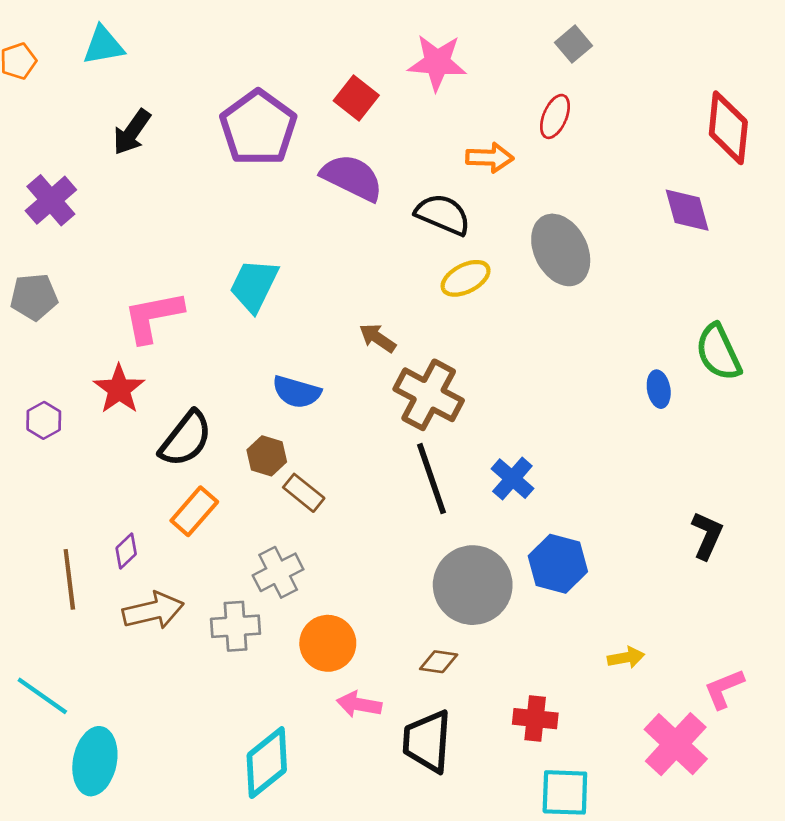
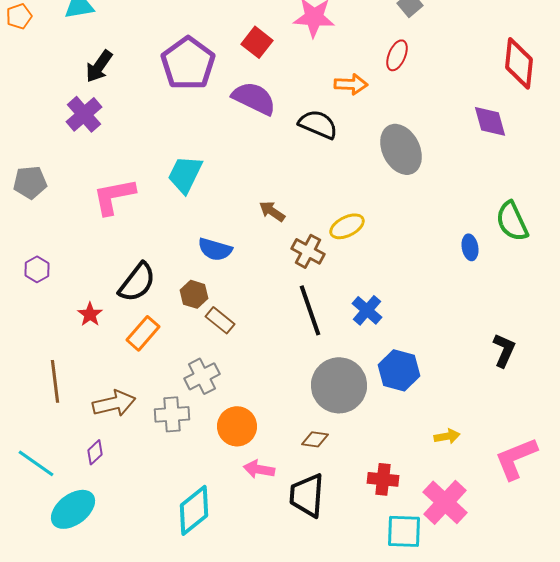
purple cross: (51, 200) -> (84, 114), moved
yellow ellipse: (466, 278) -> (347, 226), moved
red star: (119, 389) -> (90, 314), moved, size x0.7
brown cross: (429, 395) -> (308, 251), size x0.7
purple diamond: (126, 551) -> (95, 452), moved
pink L-shape: (724, 689) -> (516, 458), size x1.5
pink cross: (676, 744) -> (445, 502), moved
cyan ellipse: (95, 761) -> (73, 509), turned 42

